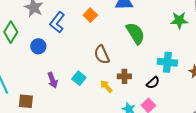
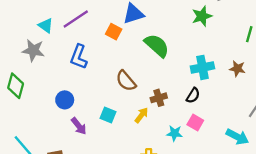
orange square: (90, 15) -> (114, 32), moved
blue L-shape: (57, 22) -> (79, 57), moved
blue circle: (38, 46) -> (65, 100), moved
yellow arrow: (106, 86) -> (141, 115), turned 96

